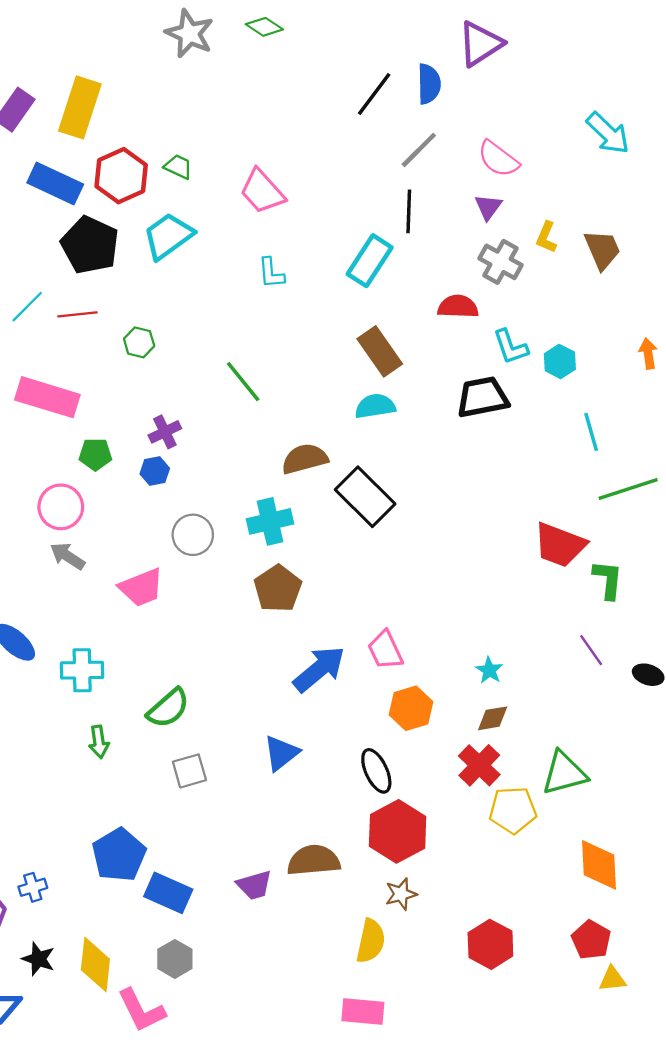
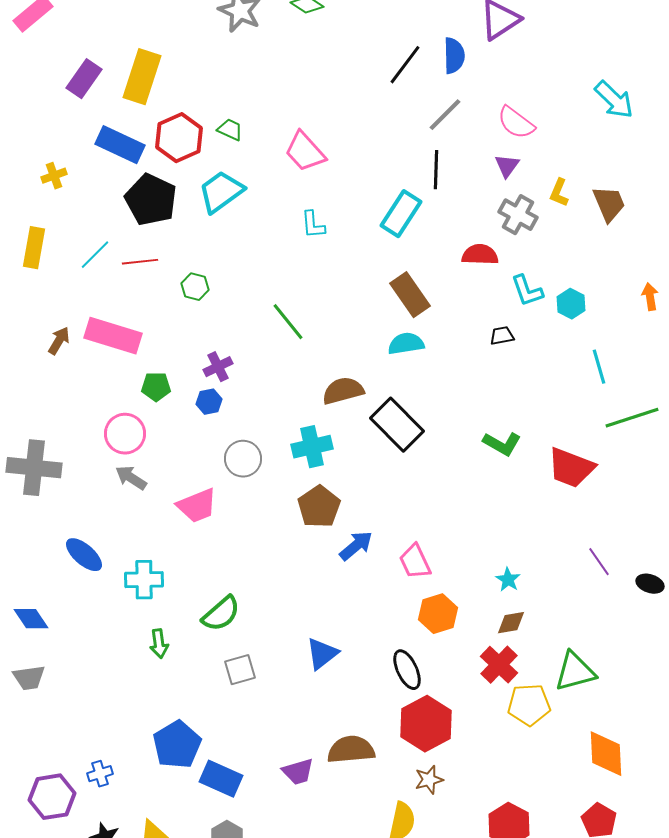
black trapezoid: (483, 397) -> (502, 336), size x0.5
green L-shape: (608, 580) -> (502, 444), moved, turned 114
blue arrow: (319, 669) -> (356, 546), moved, size x0.7

